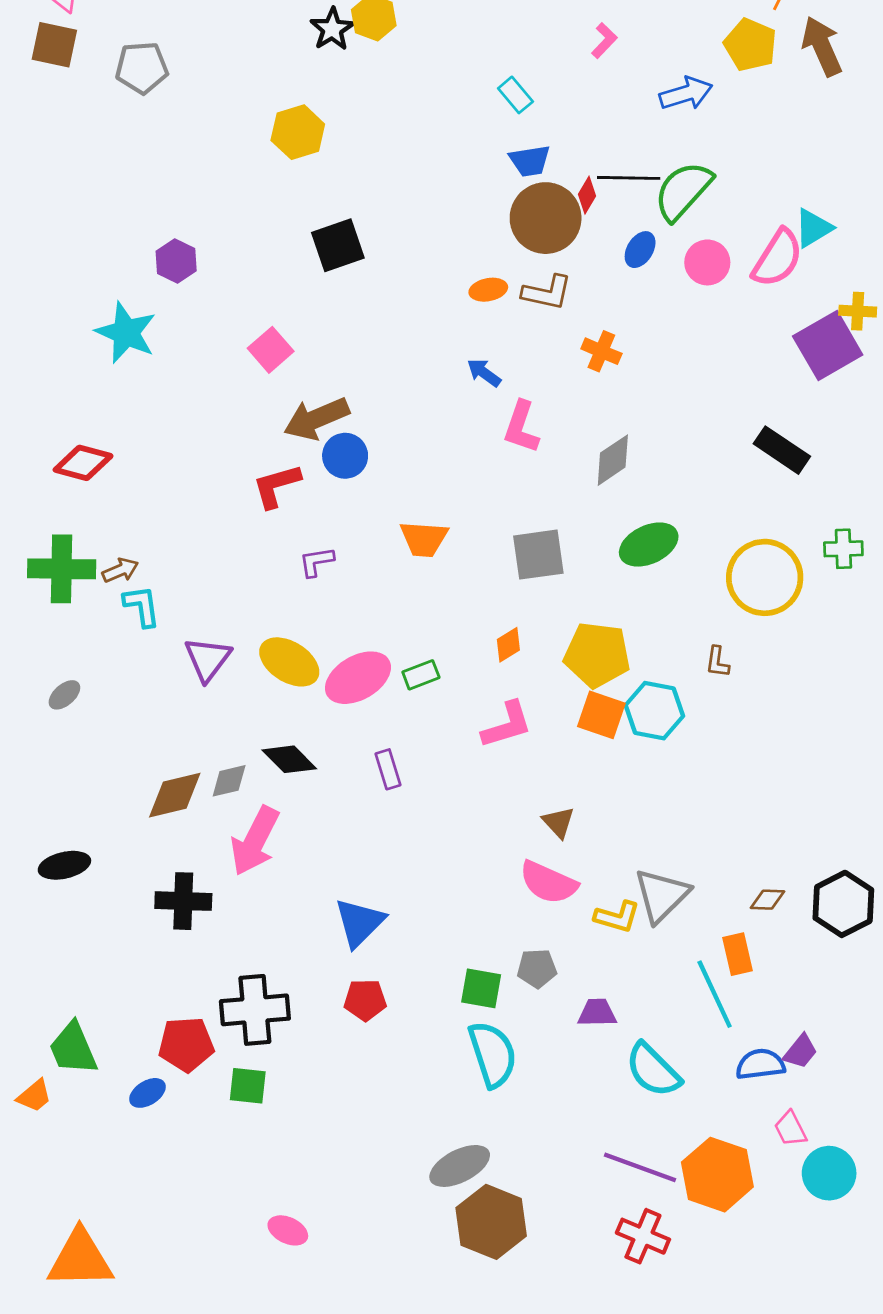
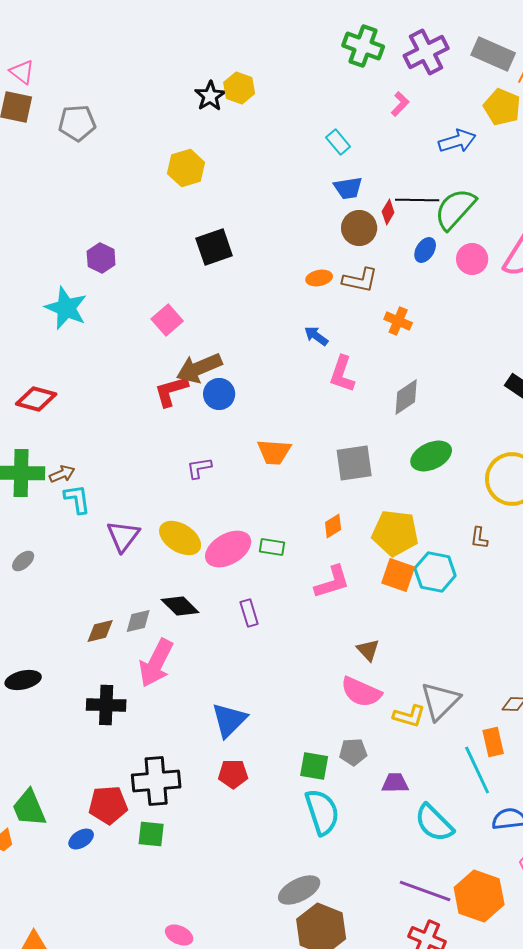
brown circle: (546, 218) -> (359, 228), size x0.7
red L-shape: (276, 486) -> (171, 391), moved
green rectangle: (421, 675) -> (272, 547), turned 30
brown diamond: (175, 795) -> (100, 631), size x0.7

